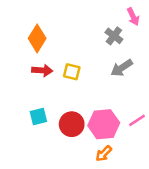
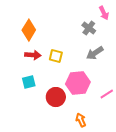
cyan square: (38, 117) -> (29, 82), moved
pink hexagon: (104, 124) -> (78, 83), moved
orange arrow: (104, 154) -> (81, 120), turned 112

